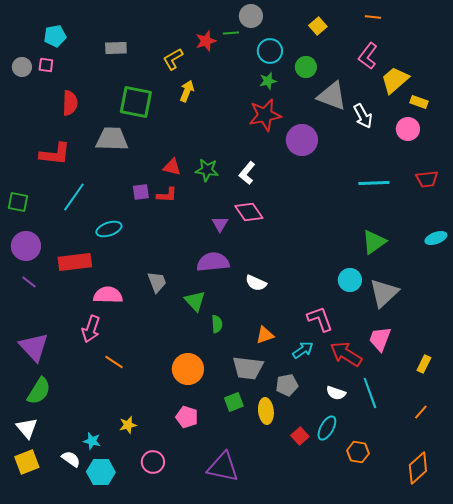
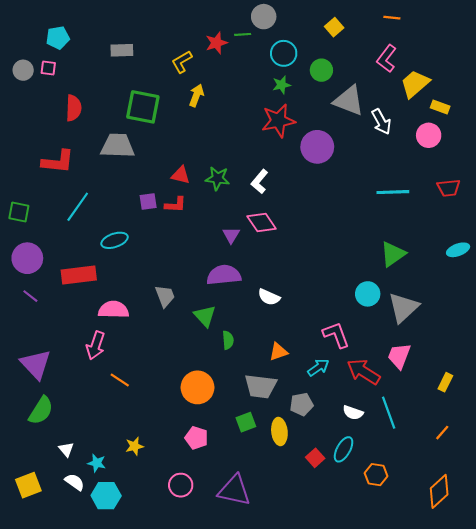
white triangle: (27, 428) -> (66, 449), moved, size x0.7
pink circle: (153, 462) -> (181, 485), moved

